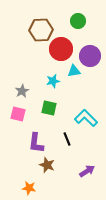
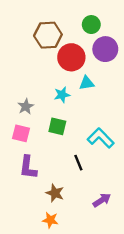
purple circle: (90, 56) -> (105, 49), moved
purple L-shape: (36, 143) -> (28, 167), moved
orange star: (29, 188) -> (50, 220), moved

